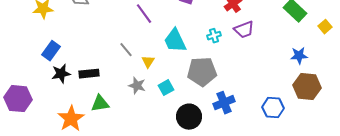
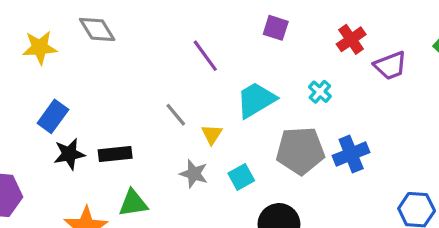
purple trapezoid: (244, 30) -> (390, 66), moved
cyan cross: (214, 36) -> (320, 92), turned -32
cyan trapezoid: (175, 41) -> (256, 100), turned 84
blue cross: (224, 103) -> (351, 154), moved

